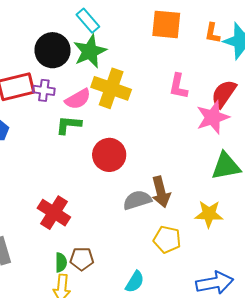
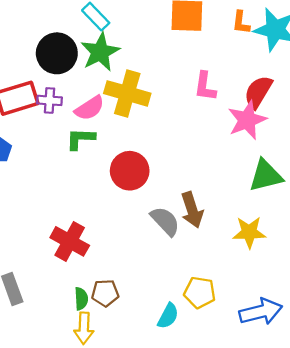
gray semicircle: (137, 200) -> (165, 221), turned 68
yellow pentagon: (167, 239) -> (200, 292), moved

